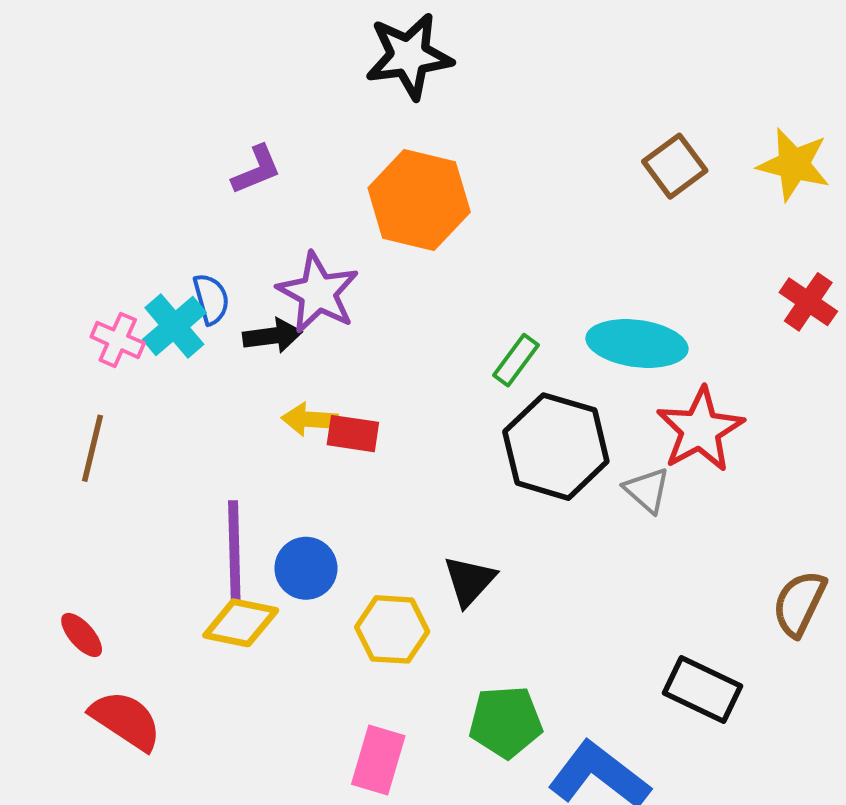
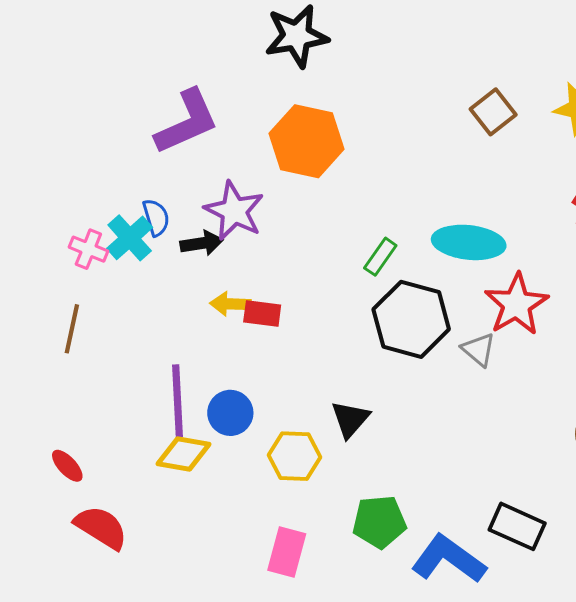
purple L-shape: (256, 170) -> (187, 122), size x1.8
black rectangle: (703, 689) -> (517, 526), moved

